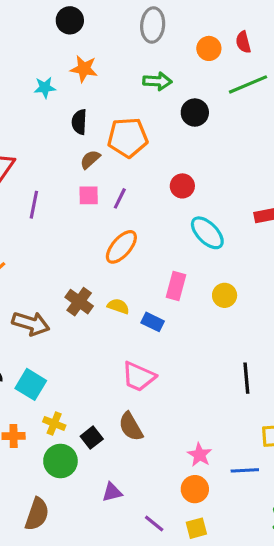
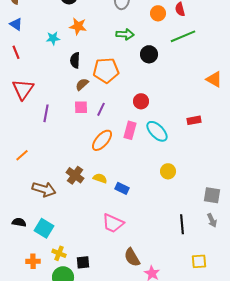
pink rectangle: (176, 286) -> (130, 130), moved
brown semicircle: (131, 427) -> (132, 257), moved
black square: (92, 438) -> (83, 262), turned 32

